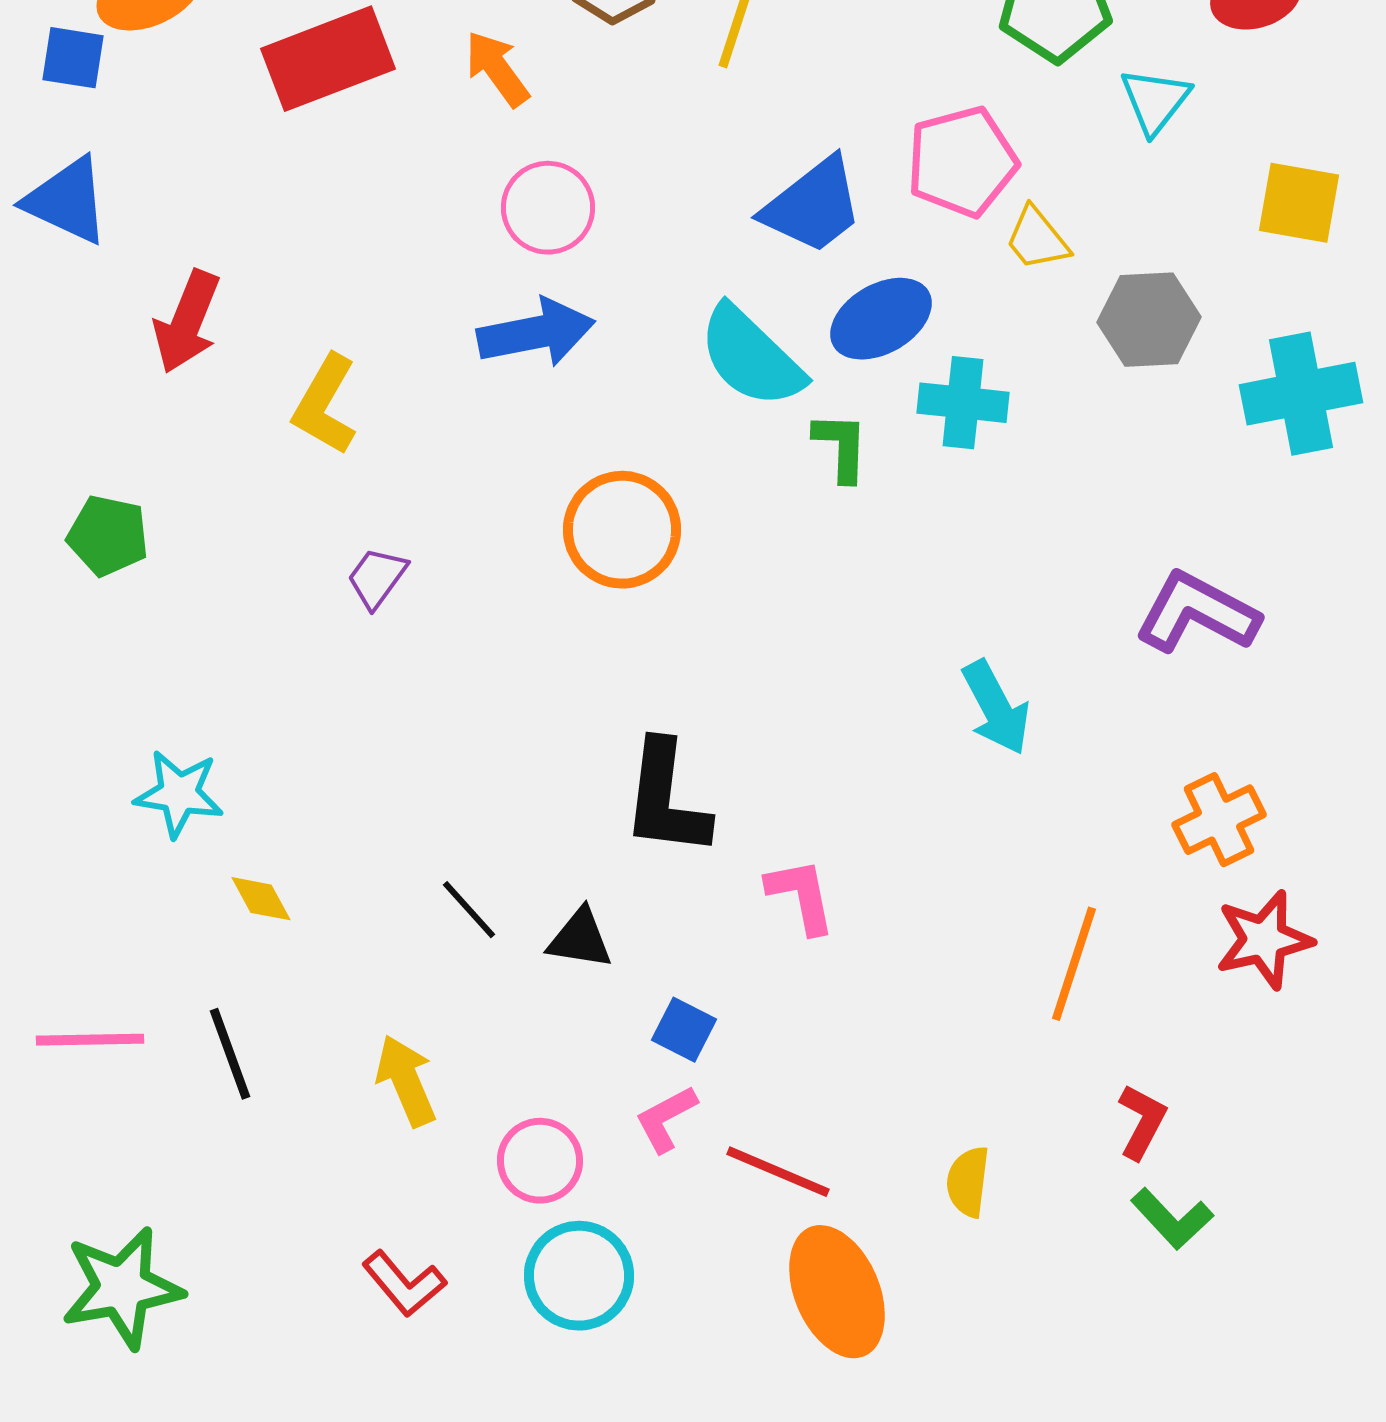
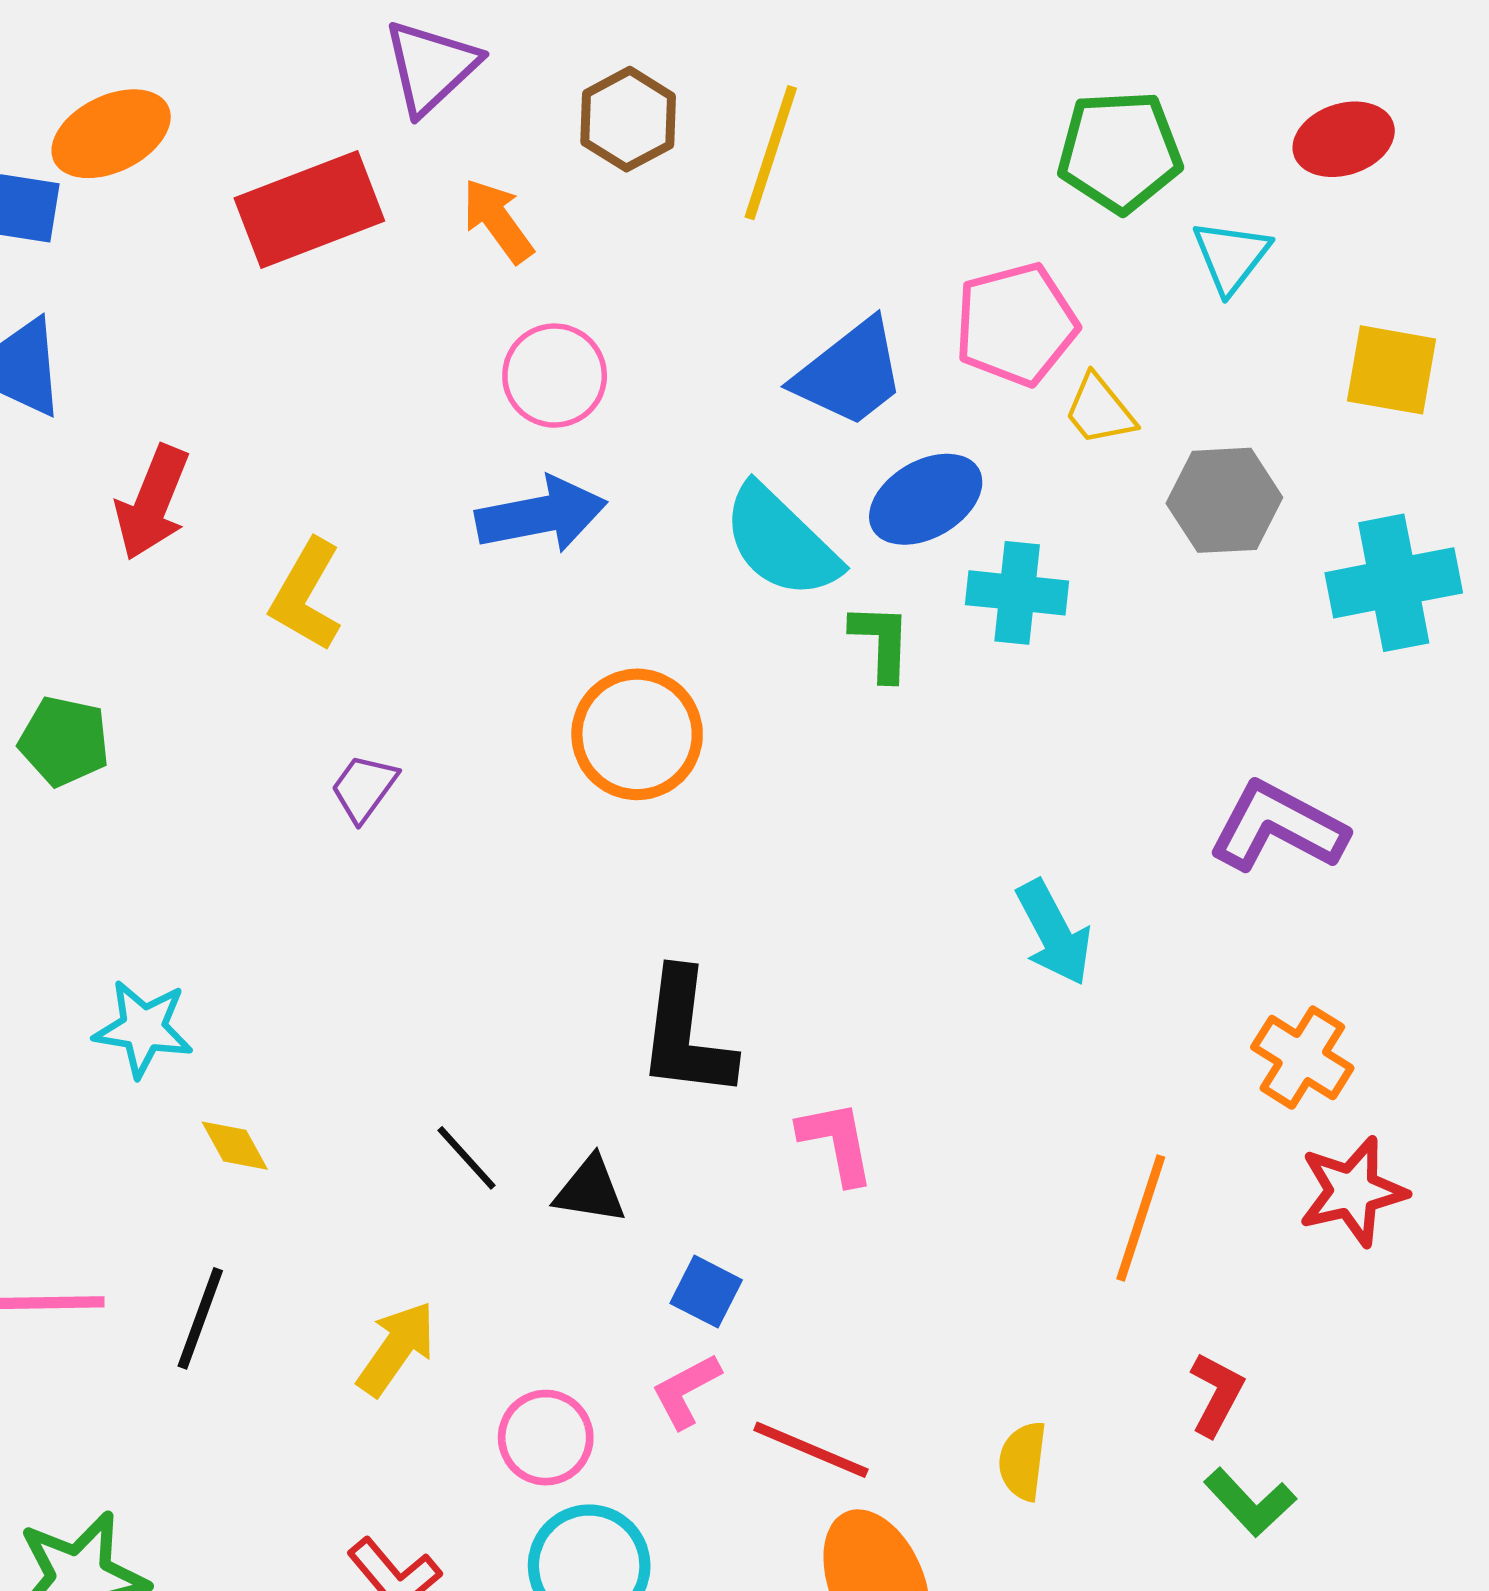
orange cross: (1219, 820) -> (1302, 1058), turned -32
black line: (230, 1054) -> (200, 1318), turned 40
yellow arrow: (406, 1081) -> (396, 1348), turned 58

